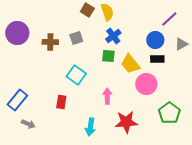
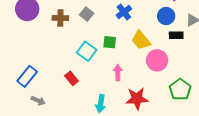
gray square: (76, 38) -> (87, 14), turned -32
green square: (108, 56) -> (110, 42), moved
black rectangle: (157, 59) -> (176, 35), moved
red rectangle: (61, 102) -> (71, 78), turned -48

